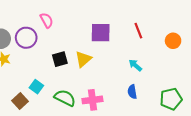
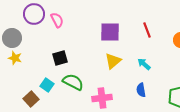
purple circle: (26, 38) -> (34, 14), moved
black square: (60, 59) -> (60, 58), moved
yellow triangle: (83, 59) -> (113, 61), moved
green semicircle: (65, 98) -> (73, 82), moved

